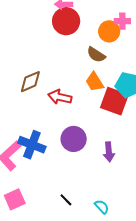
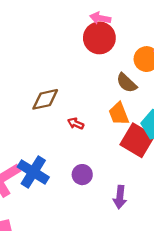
red arrow: (60, 97) -> (76, 123), size x0.6
purple circle: (74, 139) -> (82, 175), size x0.7

